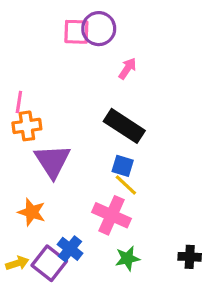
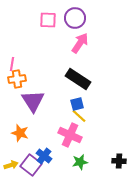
purple circle: (99, 29) -> (75, 18), moved
pink arrow: (127, 68) -> (80, 43), size x1.5
blue square: (123, 166) -> (77, 104), turned -32

